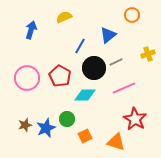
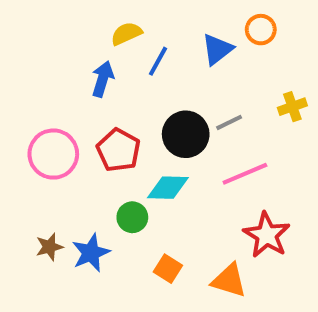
blue arrow: (31, 30) -> (103, 79), moved
blue triangle: (108, 35) -> (217, 49), moved
blue line: (80, 46) -> (158, 61), moved
green circle: (67, 119) -> (132, 217), moved
orange square: (85, 136) -> (168, 269), turned -32

